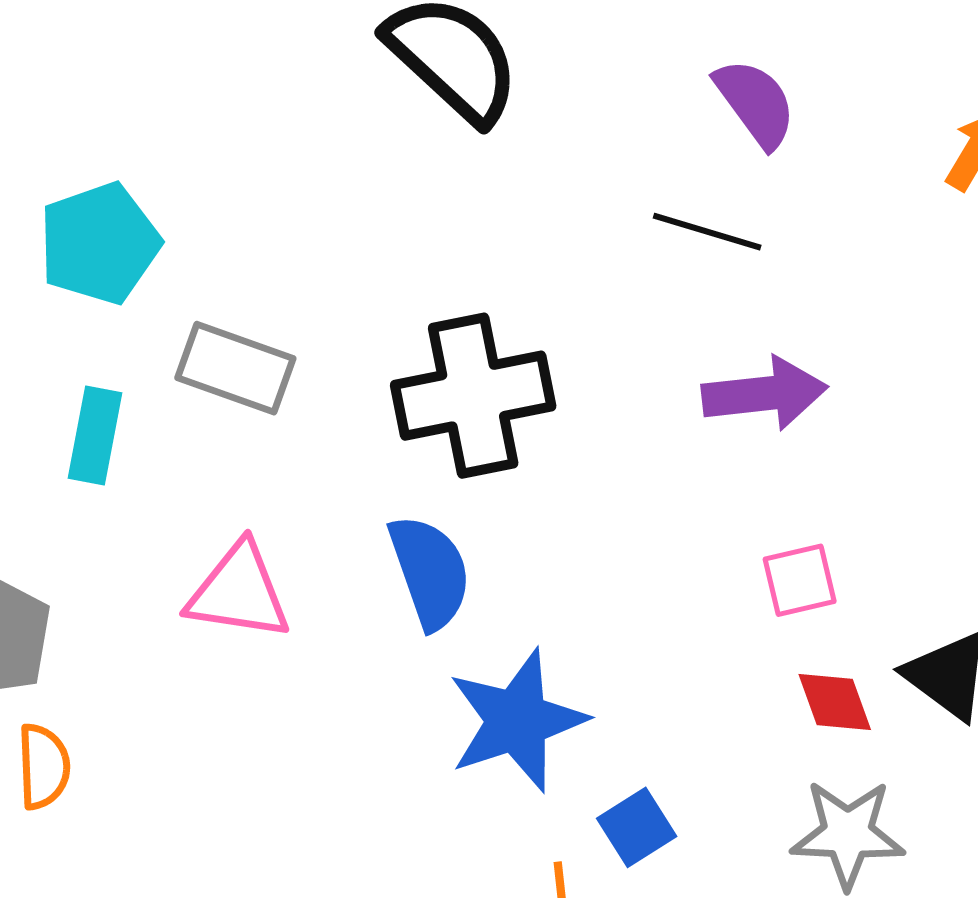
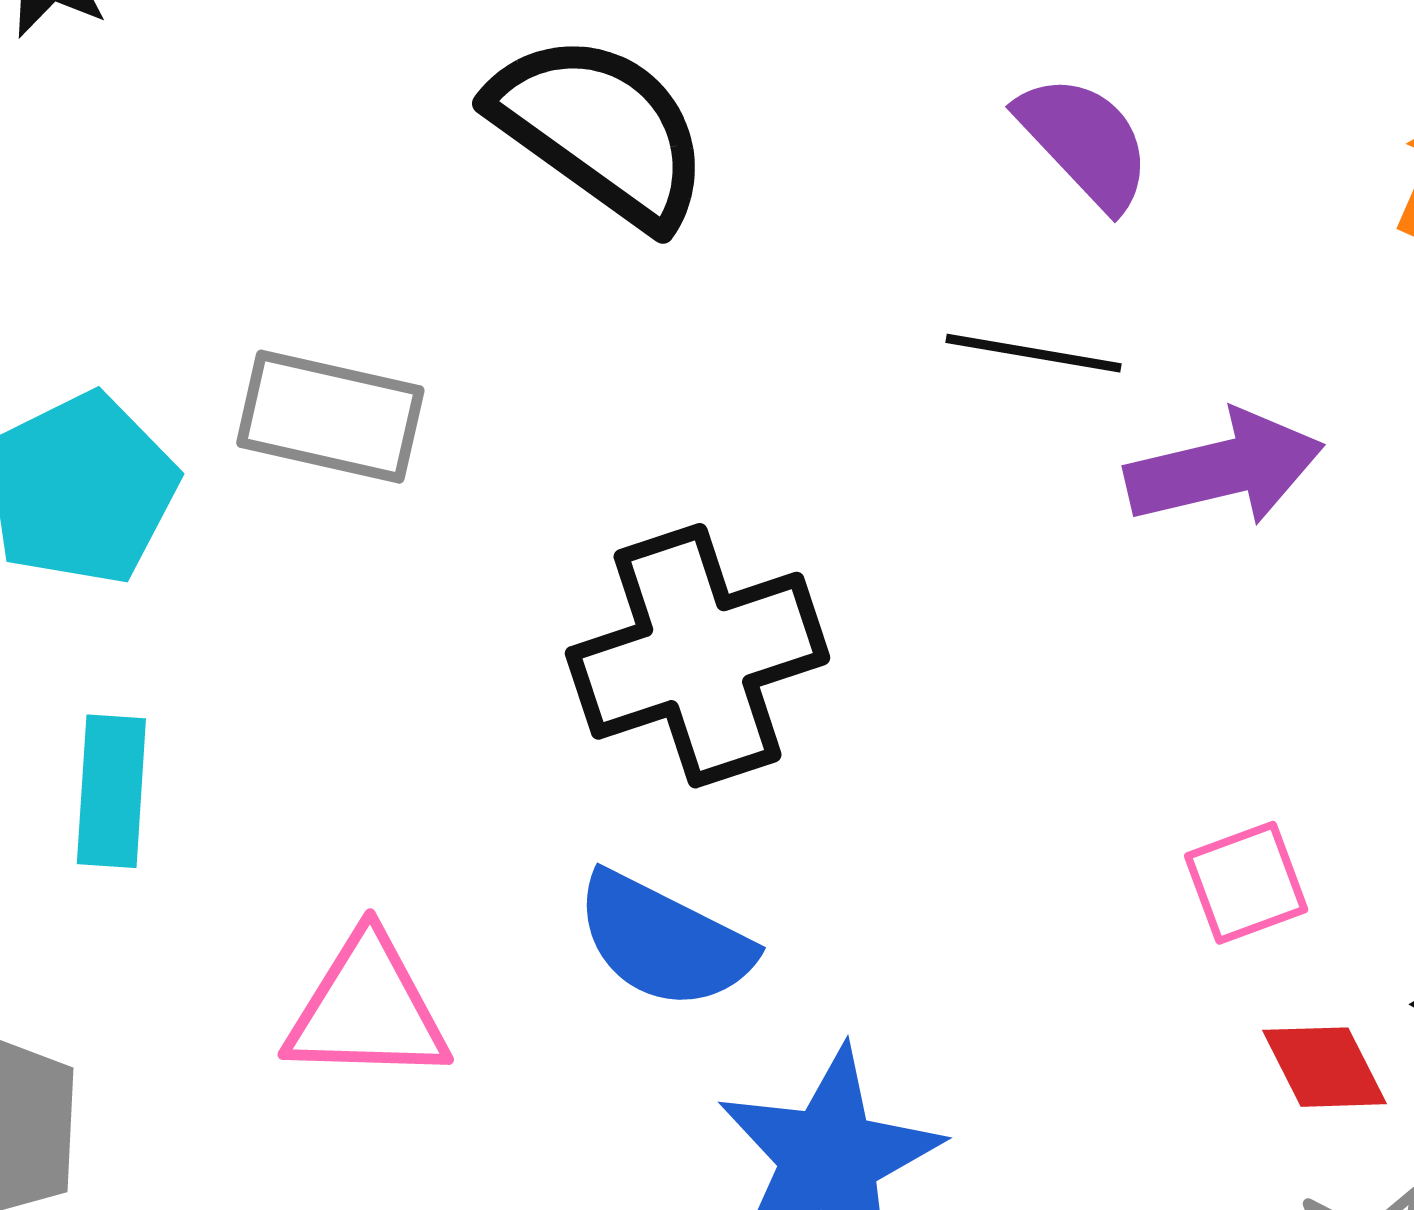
gray rectangle: (235, 368) -> (330, 417), moved
purple arrow: (765, 394) -> (1224, 468), moved
blue semicircle: (430, 572) -> (664, 941), turned 143

